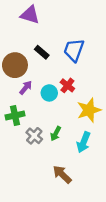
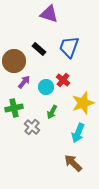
purple triangle: (30, 15) -> (49, 14), moved
green arrow: (56, 134) -> (52, 112), moved
brown arrow: (62, 174) -> (73, 163), moved

